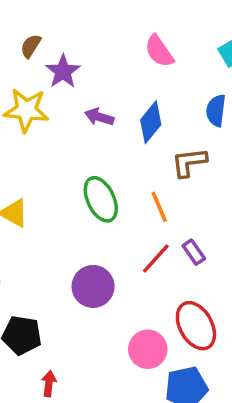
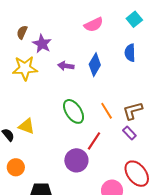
pink semicircle: (159, 51) -> (94, 25), turned -72
brown L-shape: (189, 162) -> (133, 111), moved
red line: (156, 259) -> (94, 141), moved

